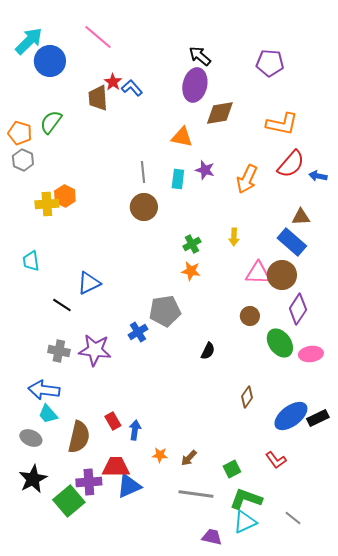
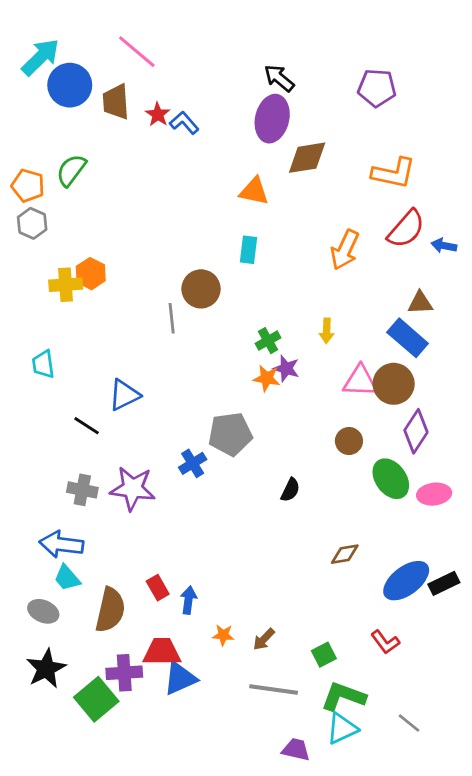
brown trapezoid: (98, 98) -> (116, 102), moved
purple star: (205, 170) -> (286, 368), moved
gray line: (143, 172) -> (172, 318), moved
brown diamond: (247, 397) -> (345, 554), turned 45

